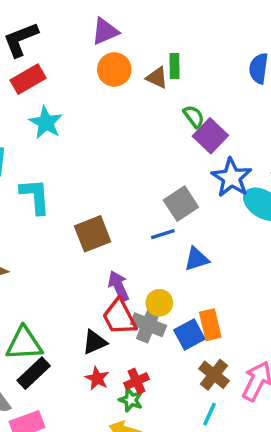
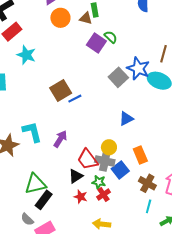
purple square: (210, 136) -> (96, 43), moved
cyan L-shape: (35, 196) -> (32, 132), moved
gray square: (181, 204) -> (118, 77), moved
brown square: (93, 234) -> (61, 90), moved
blue line: (163, 234) -> (75, 99), moved
purple arrow: (119, 286) -> (60, 139), moved, turned 66
blue square: (189, 335) -> (120, 170), moved
green star: (131, 400) -> (99, 182), moved

